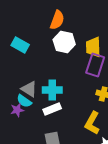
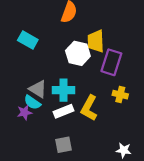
white hexagon: (64, 42) -> (78, 53), moved
yellow trapezoid: (93, 47) -> (96, 41), moved
yellow L-shape: (92, 123) -> (89, 108), moved

